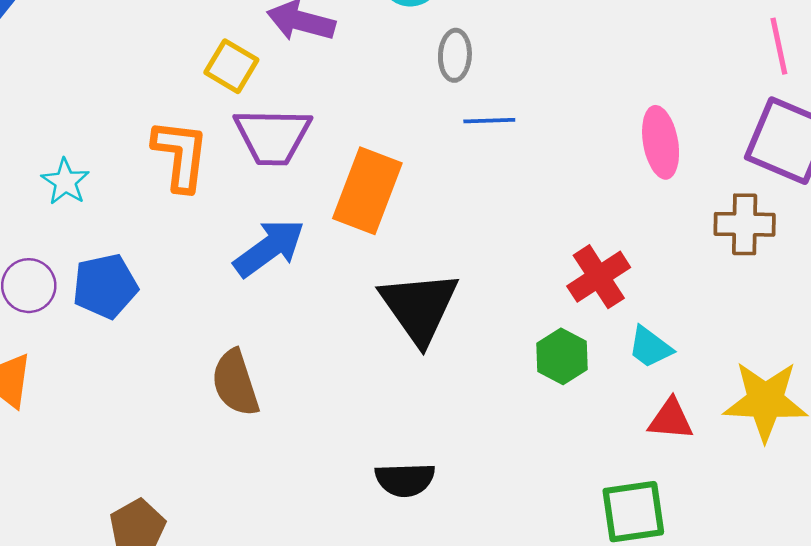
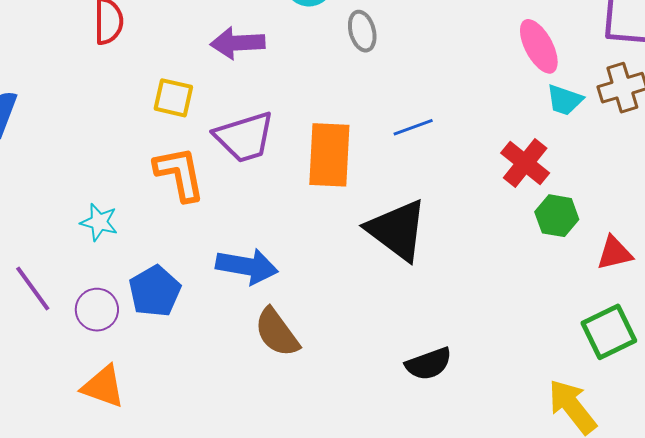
yellow square: (231, 66) -> (173, 98), moved
blue line: (489, 121) -> (413, 127), moved
blue arrow: (269, 248) -> (247, 266), moved, turned 64
cyan trapezoid: (650, 347) -> (565, 100), moved
green hexagon: (562, 356) -> (557, 216), moved

